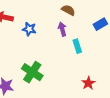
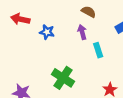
green cross: (32, 72) -> (63, 78), moved

